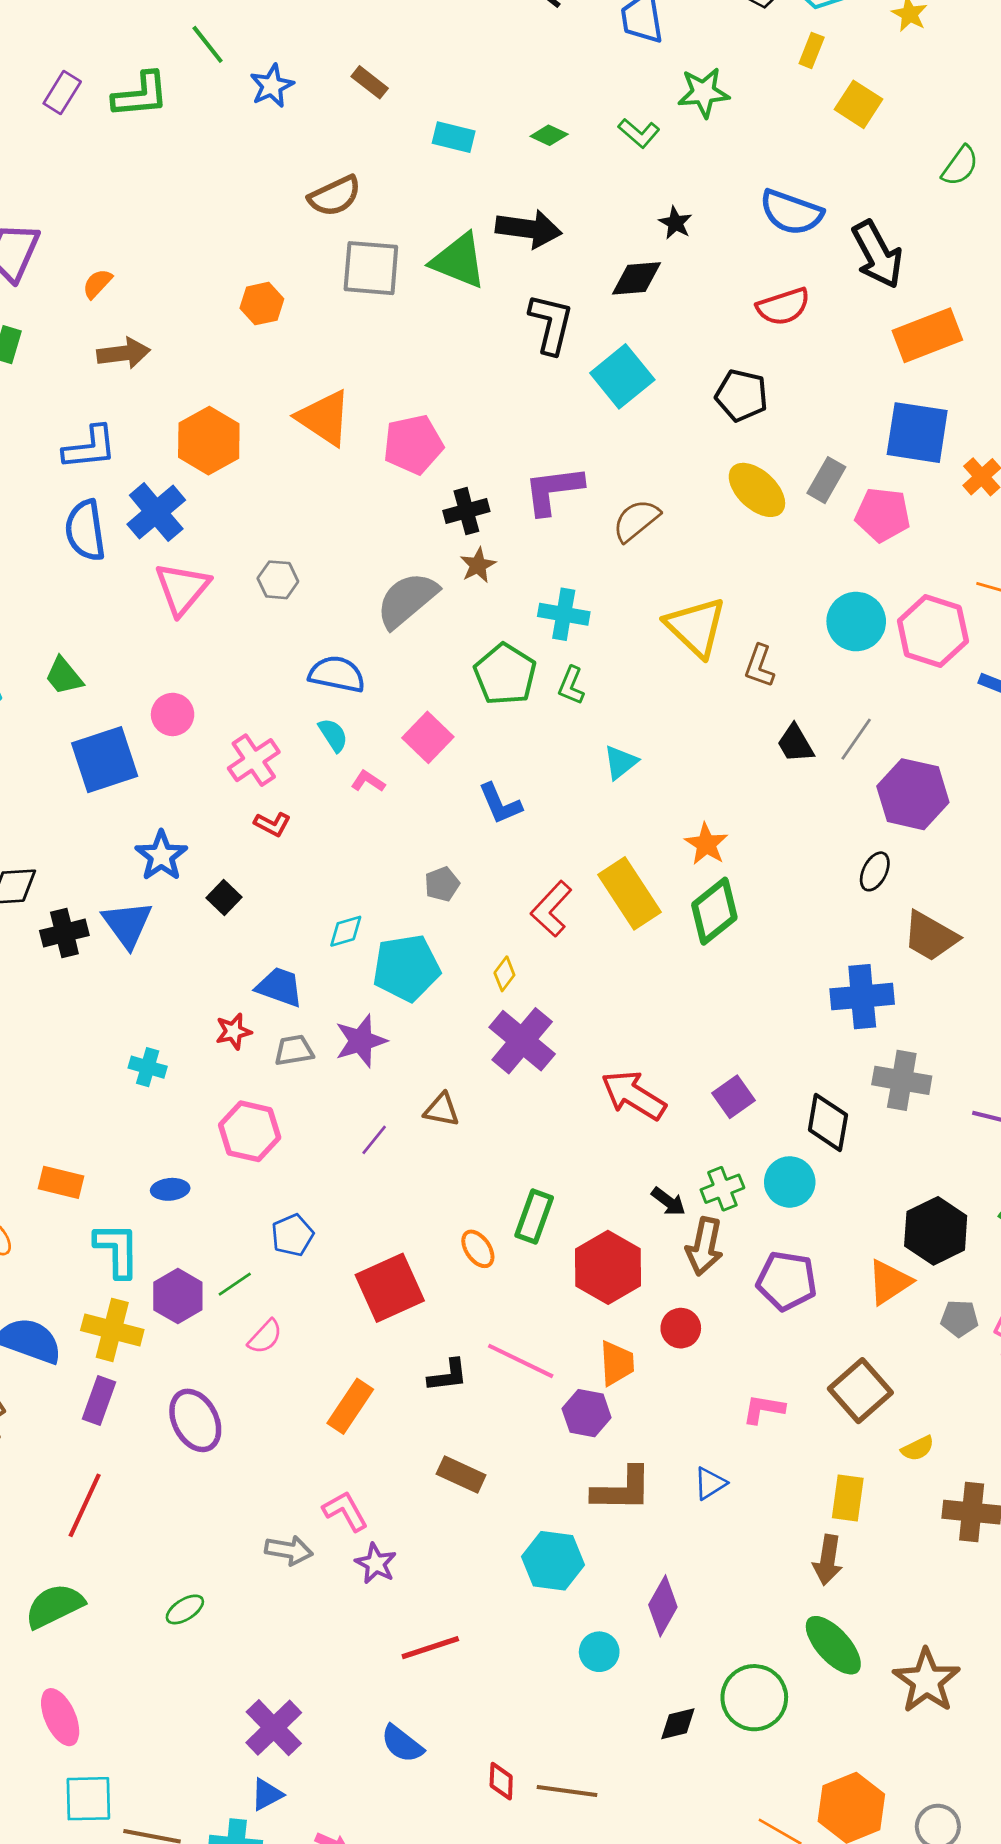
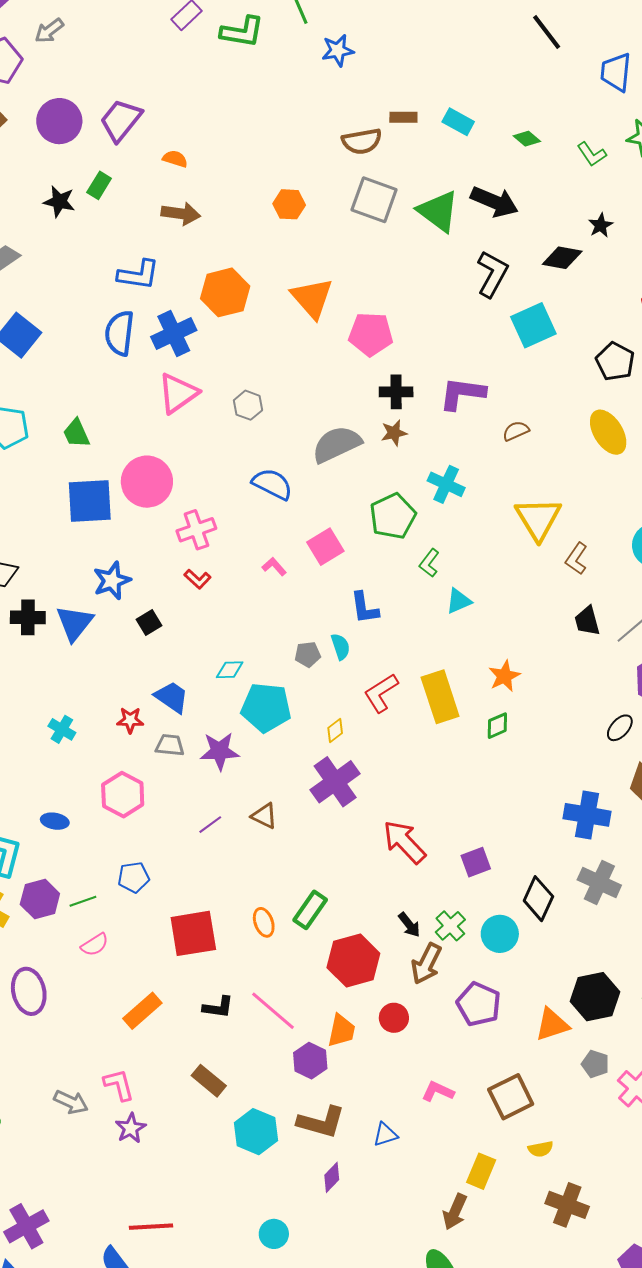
brown rectangle: (370, 82) -> (403, 117), moved, turned -52
orange semicircle: (97, 284) -> (175, 159), turned 50
brown semicircle: (636, 520) -> (516, 431), size x0.7
green L-shape: (571, 685) -> (429, 563), moved
pink circle: (173, 714) -> (147, 482), size x1.6
cyan semicircle: (333, 735) -> (341, 647), moved
green diamond: (714, 911) -> (497, 726), size x0.6
green cross: (722, 1189) -> (450, 926), turned -36
cyan hexagon: (553, 1561) -> (256, 1132), moved
purple diamond: (663, 1606) -> (332, 1177), moved, size x0.7
red line: (430, 1648) -> (151, 1227), moved

